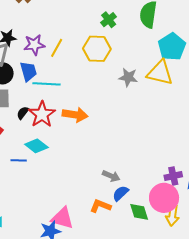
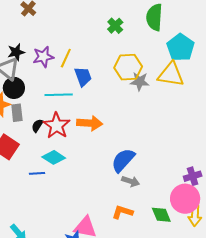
yellow hexagon: (97, 49) -> (128, 67), moved
blue trapezoid: (28, 71) -> (83, 77), moved
blue semicircle: (121, 193) -> (123, 160), moved, size x1.5

